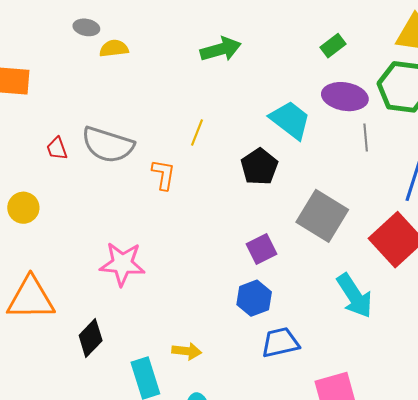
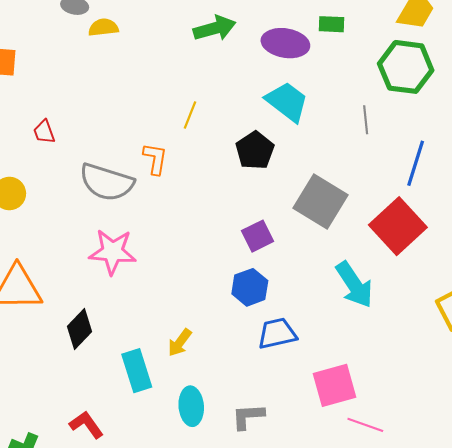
green rectangle: (333, 46) -> (331, 24), turned 40
purple ellipse: (345, 97) -> (285, 43), moved
gray semicircle: (108, 145) -> (107, 182), moved
yellow arrow: (187, 351) -> (180, 343), turned 120

